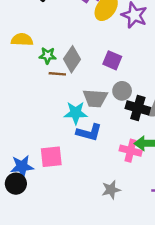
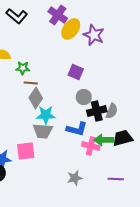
gray diamond: (72, 59) -> (36, 98), moved
gray trapezoid: (95, 98) -> (43, 131), moved
black cross: (138, 108) -> (97, 111), turned -30
blue L-shape: (89, 132) -> (77, 129), moved

